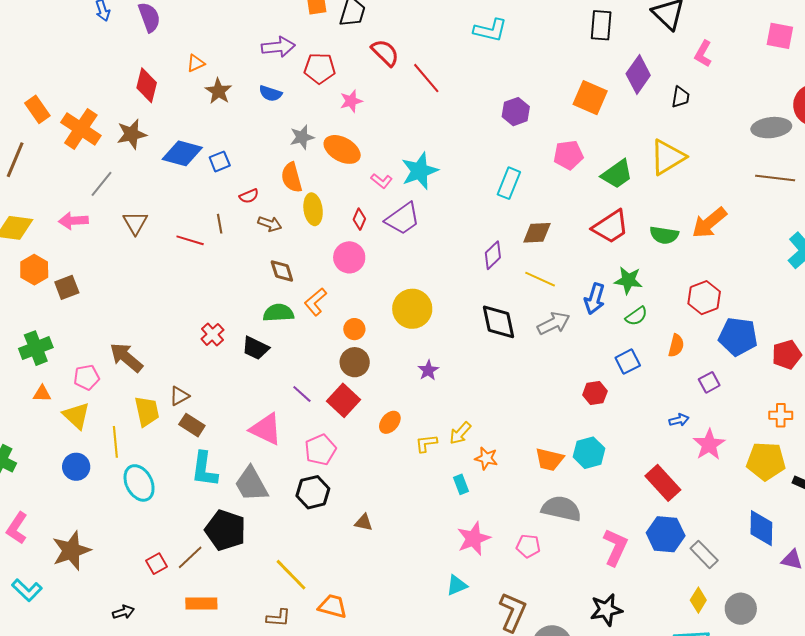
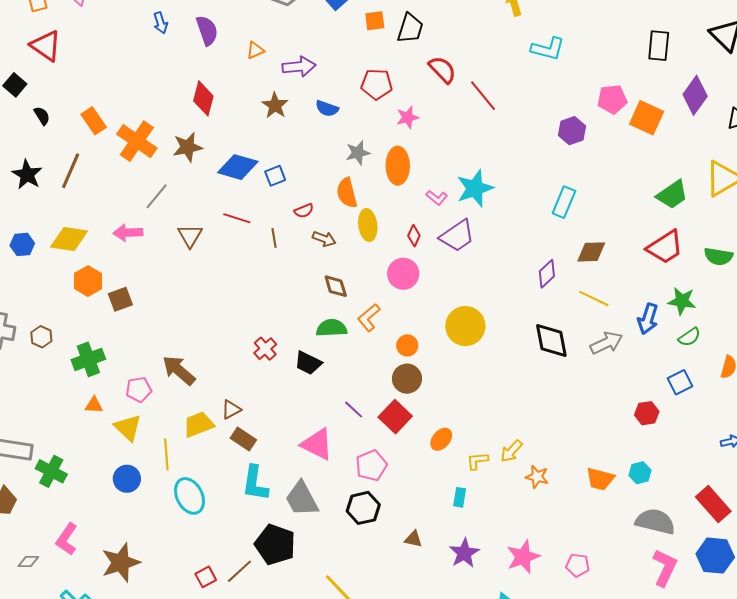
purple arrow: (278, 47) -> (299, 67), moved
orange triangle: (196, 63) -> (255, 50), moved
orange ellipse: (342, 149) -> (398, 166), turned 60
pink pentagon: (568, 155) -> (612, 99), moved
red line: (190, 240) -> (237, 218), moved
purple star: (428, 370) -> (464, 553), moved, size x1.4
yellow trapezoid: (147, 411) -> (199, 424), turned -100
cyan hexagon: (589, 453) -> (640, 473), size x0.7
cyan rectangle: (461, 484) -> (460, 497), moved, turned 30
gray semicircle: (561, 509) -> (655, 522), moved

